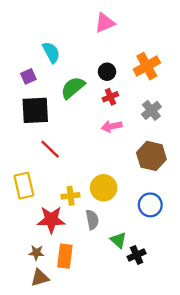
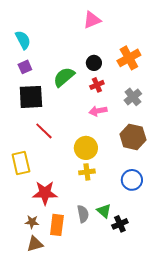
cyan semicircle: (51, 52) -> (23, 40), moved
yellow circle: (104, 188) -> (86, 148), moved
yellow cross: (71, 196) -> (87, 172), moved
gray semicircle: (92, 220) -> (83, 214), moved

